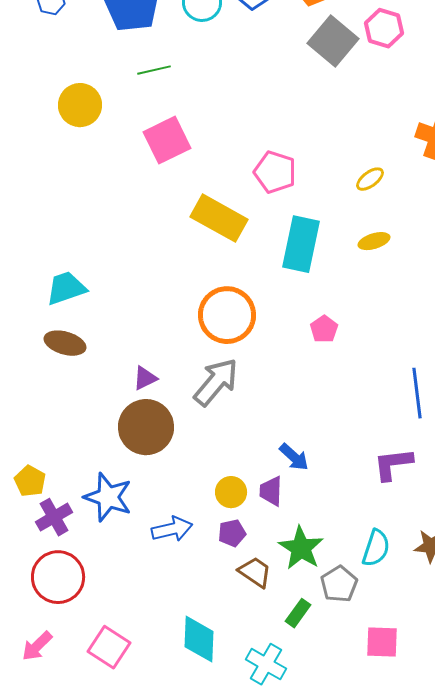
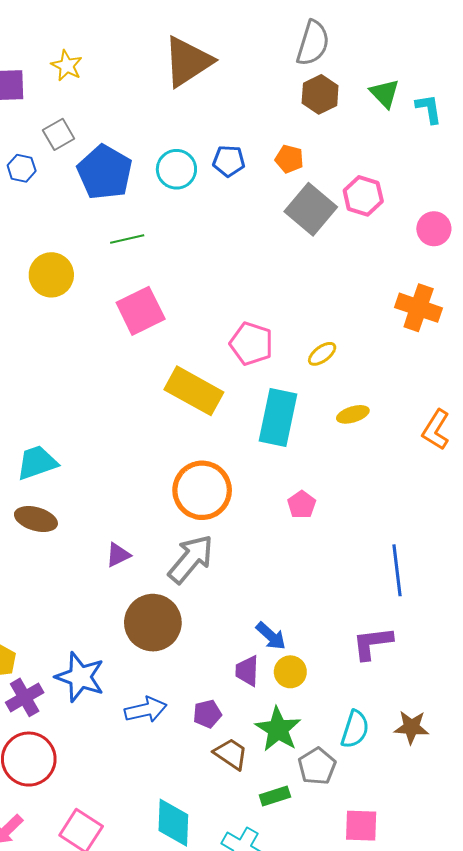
yellow ellipse: (370, 179) -> (322, 354), moved
brown circle: (146, 427) -> (153, 623), moved
yellow circle: (231, 492) -> (290, 672), moved
green rectangle: (298, 613) -> (275, 796), turned 36

